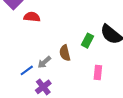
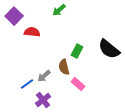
green rectangle: (88, 41) -> (77, 51), moved
pink rectangle: (98, 72) -> (78, 84), moved, turned -56

